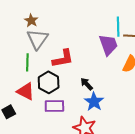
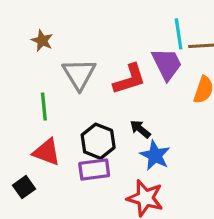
gray triangle: (38, 39) -> (79, 74), moved
red L-shape: (63, 59) -> (129, 79), moved
black hexagon: (49, 82) -> (98, 141), moved

